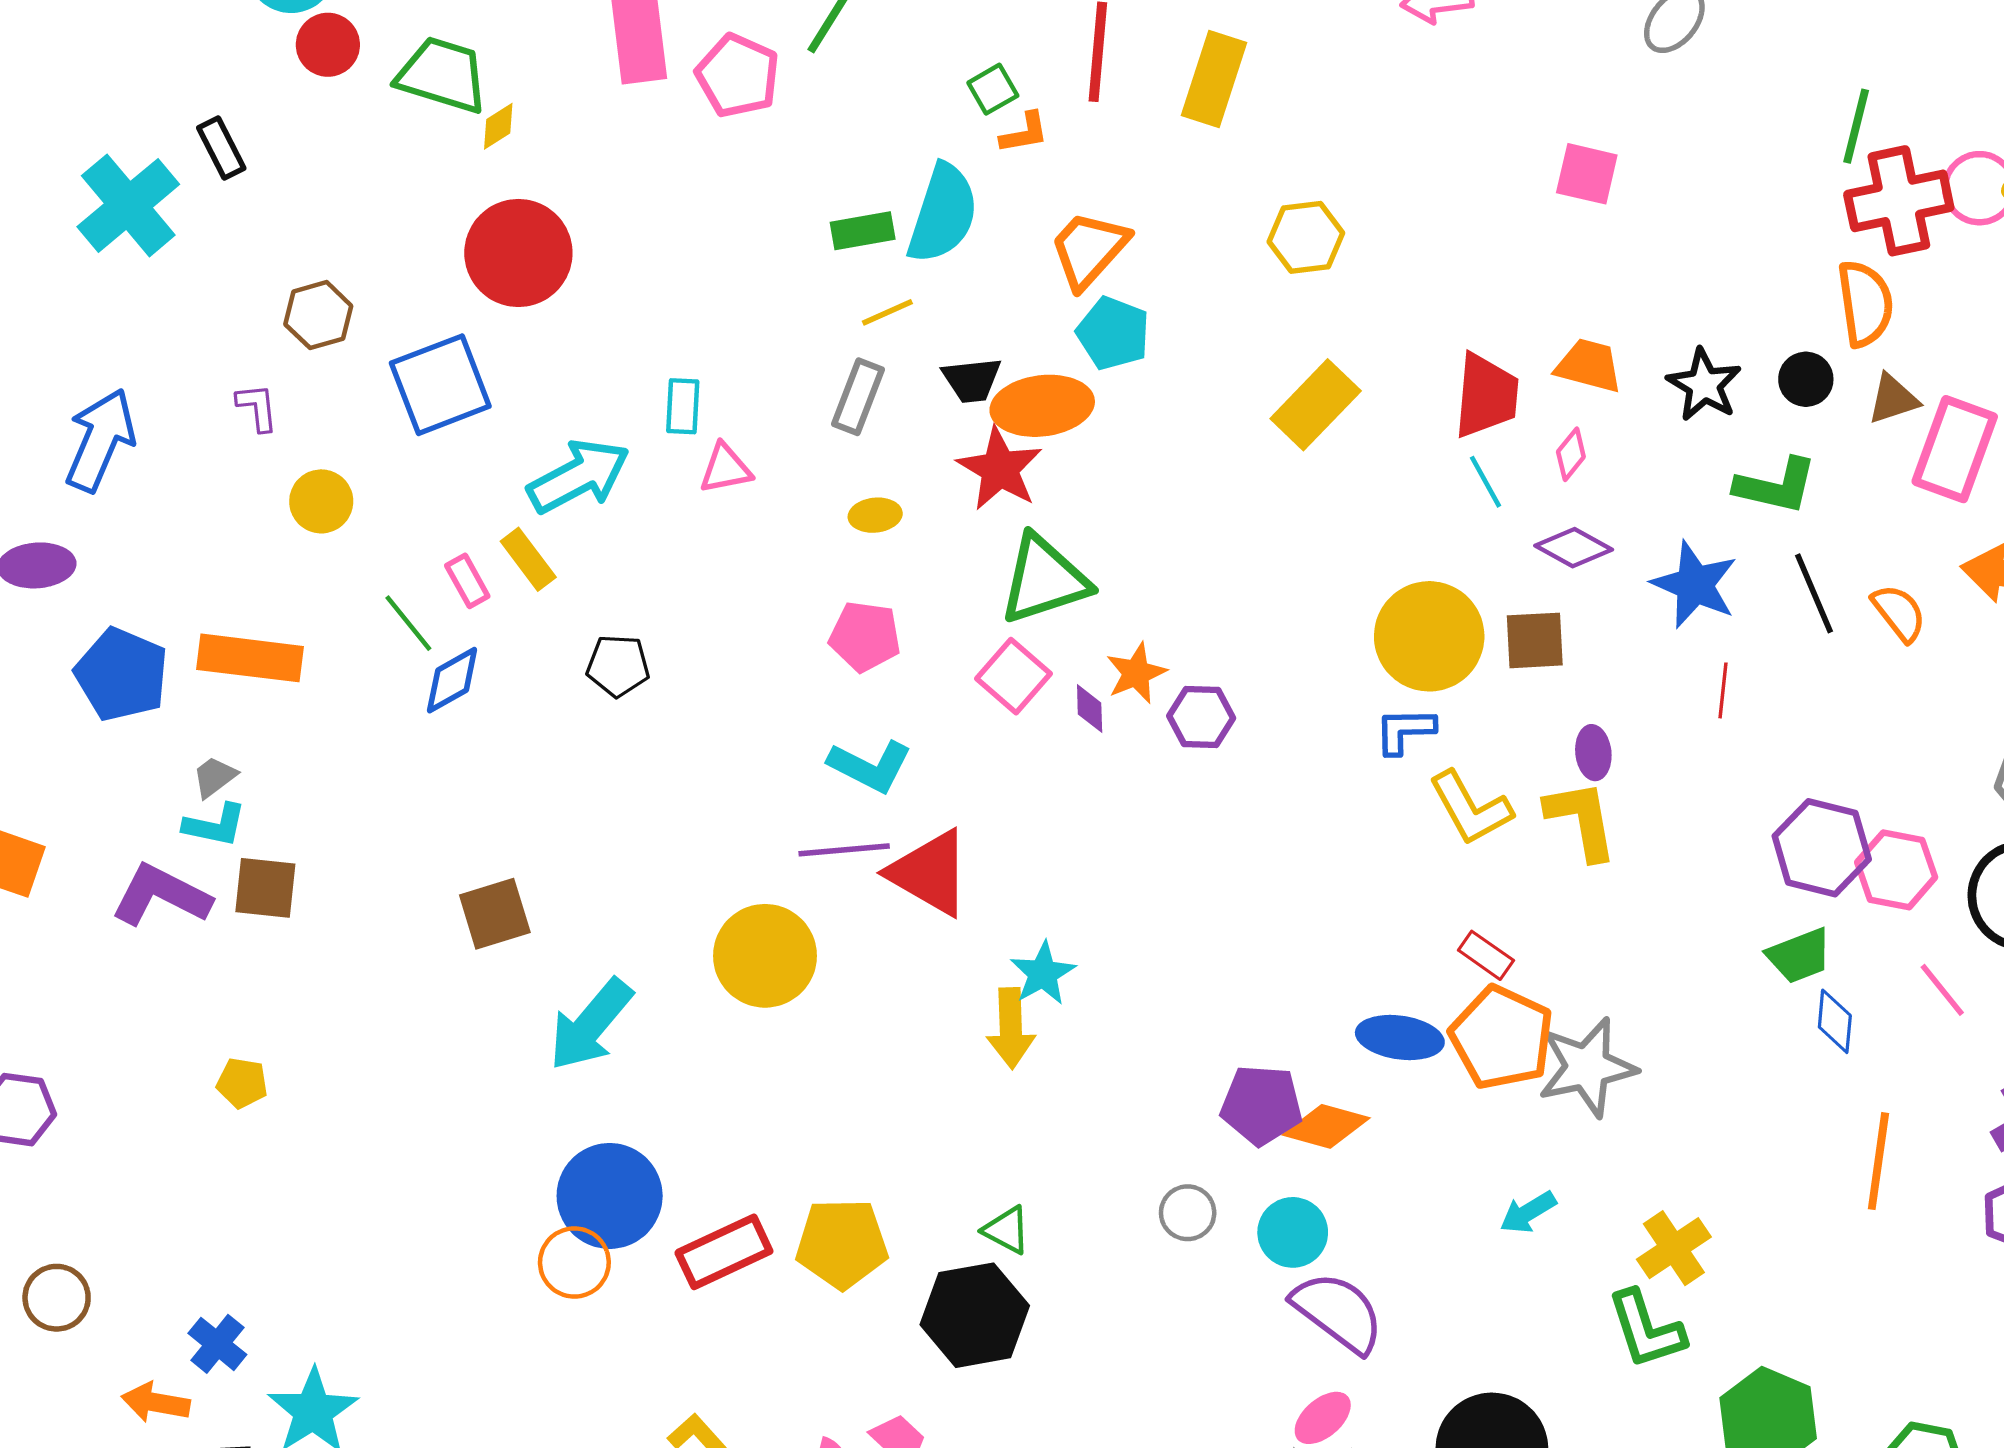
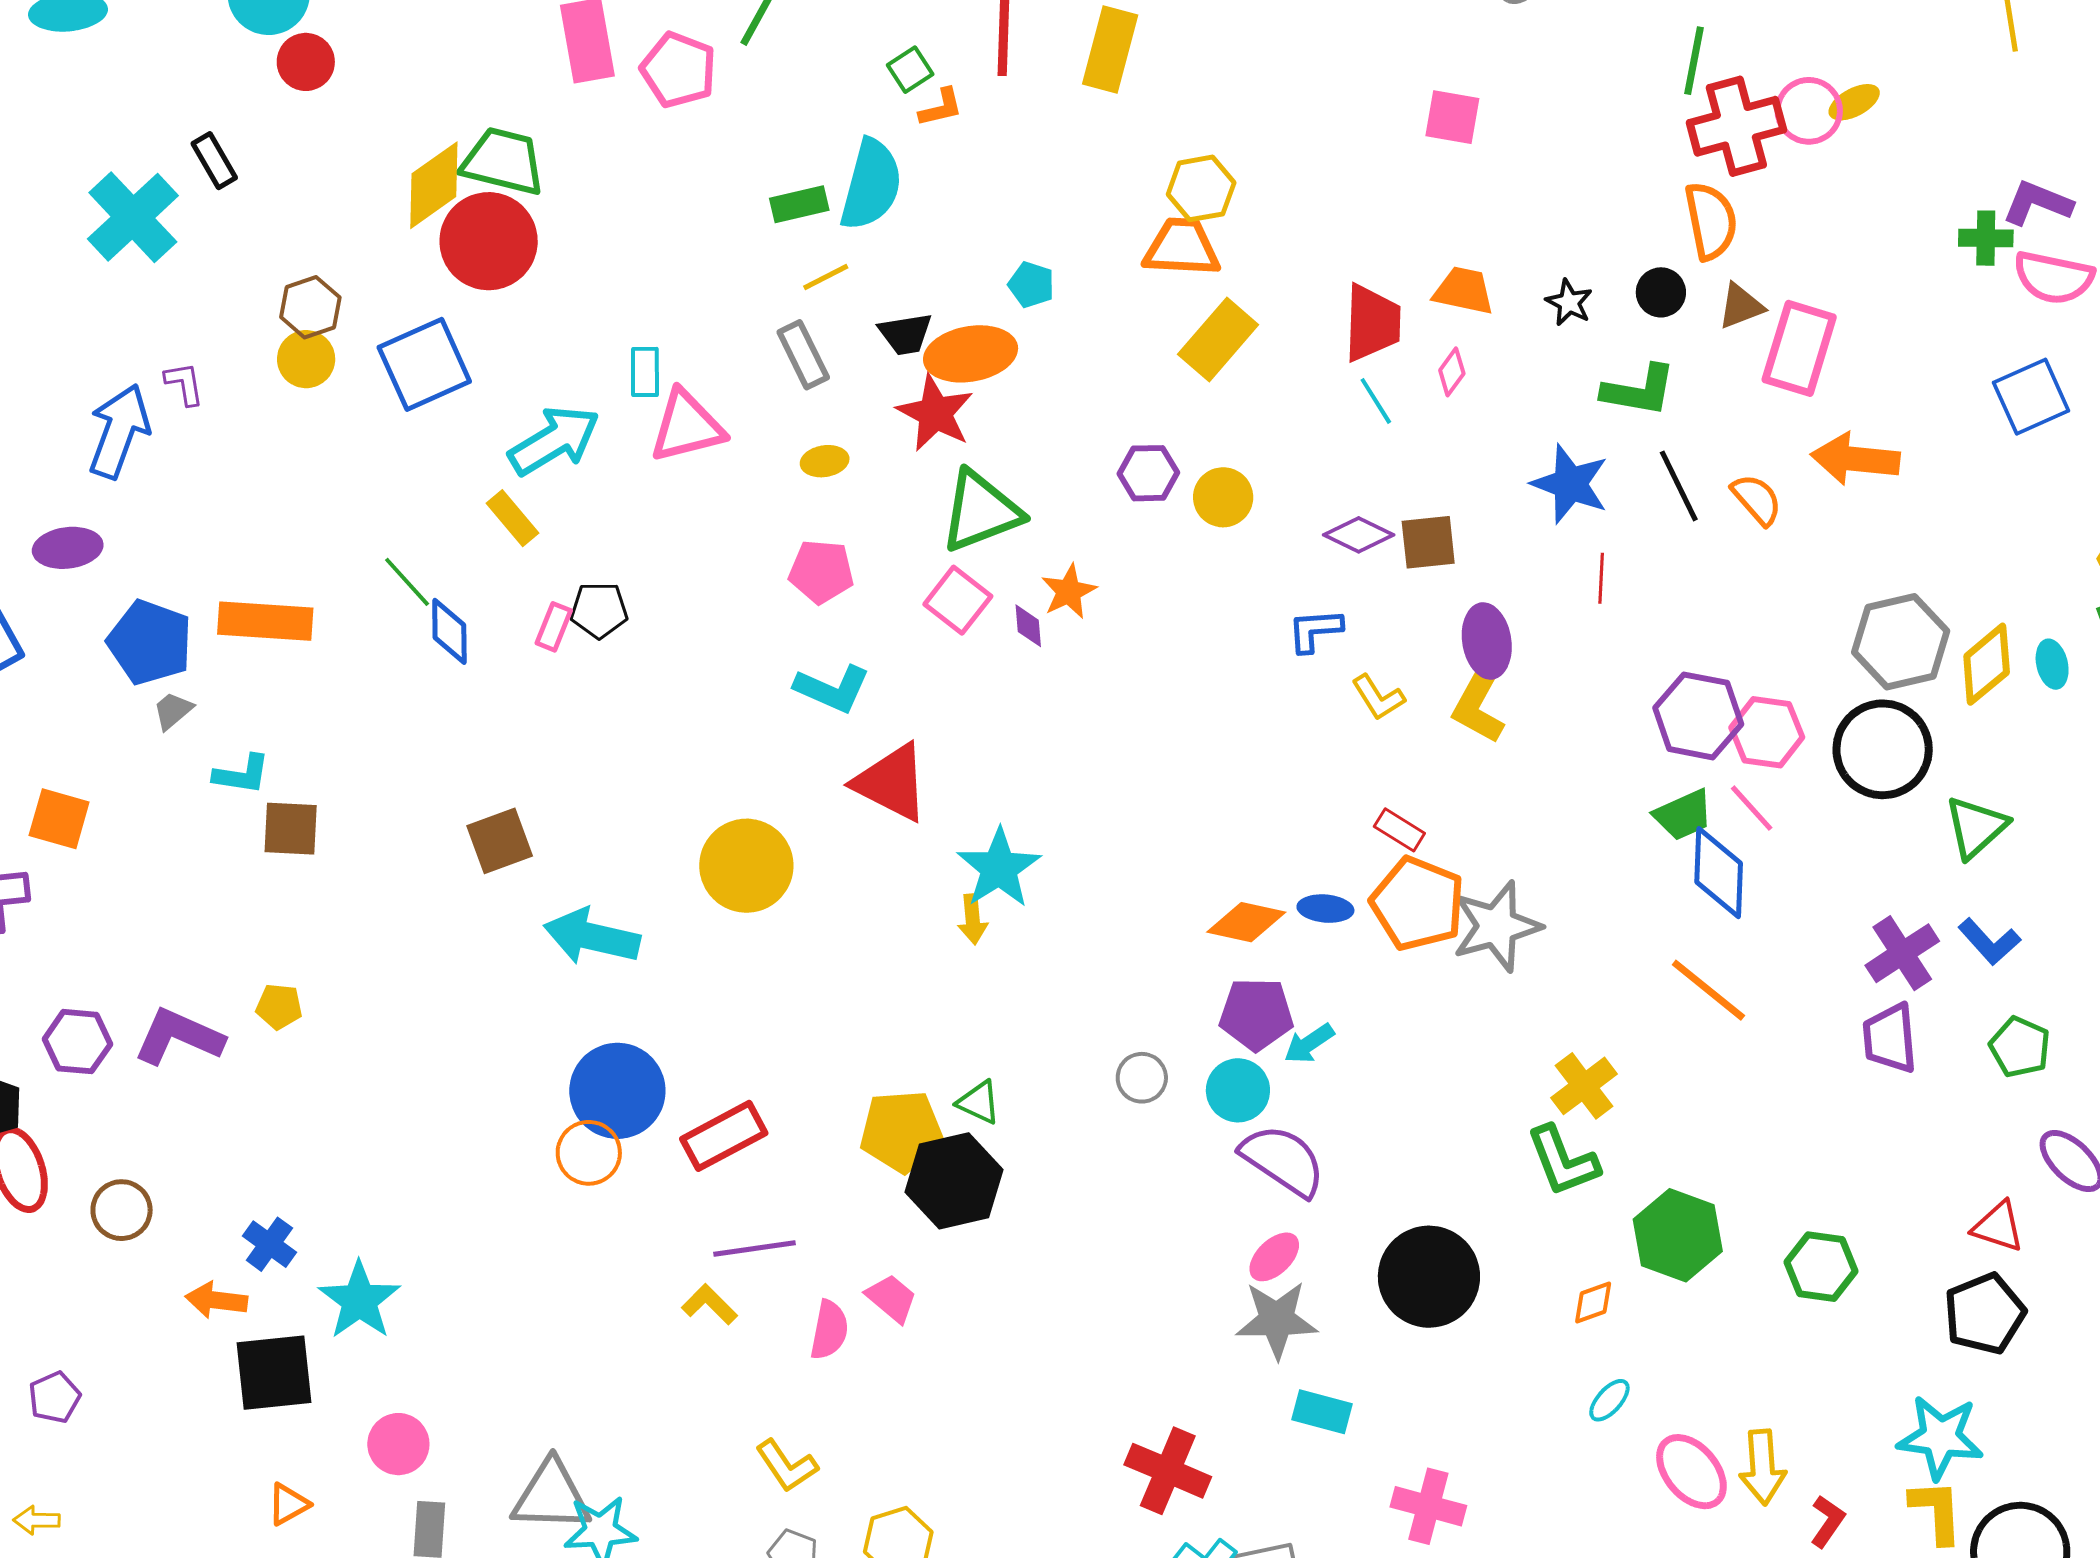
green trapezoid: (442, 75) -> (503, 161), moved
yellow diamond: (498, 126) -> (434, 185), moved, size x2.0
orange trapezoid: (1089, 249) -> (1182, 248), moved, turned 54
cyan pentagon: (1113, 333) -> (1031, 285), size x0.7
black star: (1704, 385) -> (1569, 302), size x0.7
gray rectangle: (858, 397) -> (803, 355), turned -44
purple L-shape: (257, 407) -> (184, 384), moved
pink triangle: (726, 469) -> (687, 426), size x1.6
yellow circle: (321, 501) -> (306, 359), moved
purple diamond: (1574, 548) -> (1359, 535), moved
pink rectangle: (467, 581) -> (554, 627), moved, turned 54
yellow circle: (1429, 636) -> (1223, 497), moved, size x0.6
blue diamond: (452, 680) -> (449, 631), turned -58
purple hexagon: (1201, 717) -> (1148, 473), moved
purple ellipse: (1593, 753) -> (1487, 641), size x1.5
gray trapezoid: (214, 777) -> (173, 711), moved
yellow L-shape: (1471, 808) -> (1378, 697), size x0.7
yellow L-shape: (1581, 820) -> (1479, 703), turned -138
purple line: (844, 850) -> (754, 1248), moved
purple L-shape: (161, 895) -> (179, 1037), moved
cyan star: (1043, 973) -> (999, 868), size x1.4
pink line: (1942, 990) -> (1752, 808), moved
blue diamond: (1835, 1021) -> (1719, 873), size x1.6
cyan arrow: (591, 1025) -> (592, 937), turned 66
yellow arrow: (1011, 1028) -> (973, 919), size x0.7
blue ellipse: (1400, 1038) -> (1325, 909), size x0.7
purple pentagon: (1261, 1105) -> (1256, 1014), moved
orange diamond: (1326, 1126) -> (1246, 922), moved
orange line: (1878, 1161) -> (1708, 990), moved, turned -56
cyan arrow: (1528, 1212) -> (1309, 1044), moved
yellow pentagon: (842, 1244) -> (902, 1131), moved

